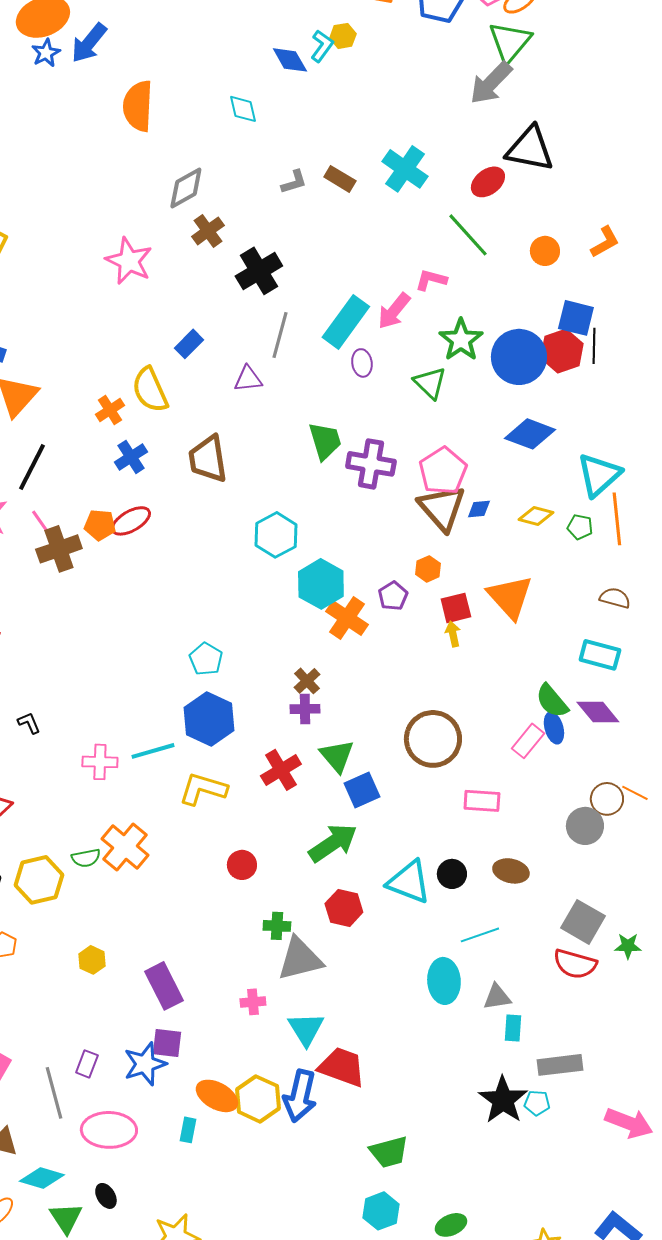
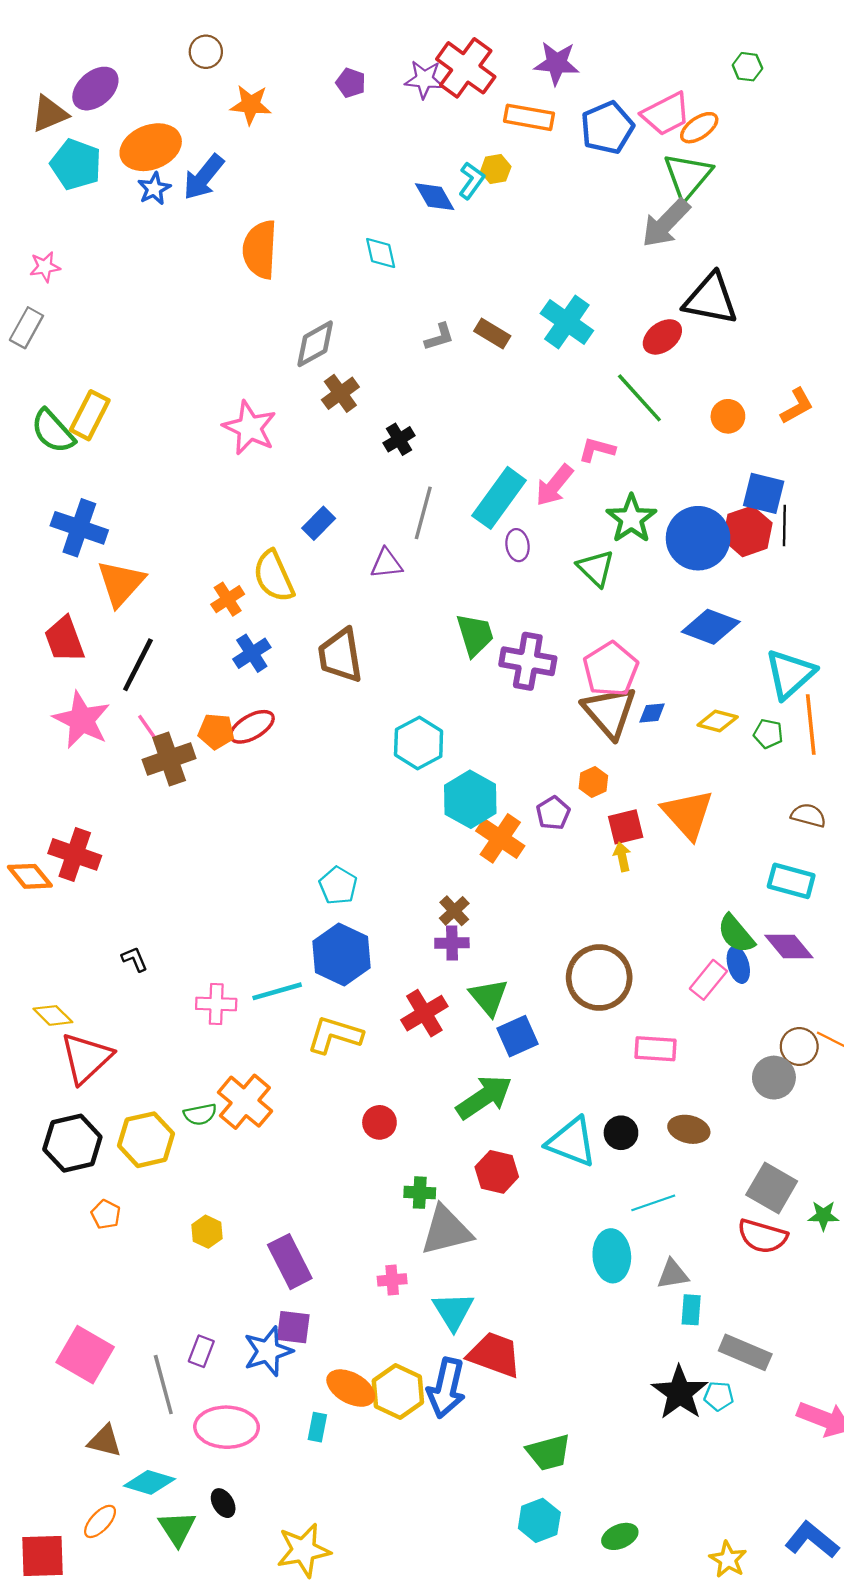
black cross: (259, 271) -> (399, 439), size x0.6
gray rectangle: (560, 1065) -> (745, 1352), turned 30

